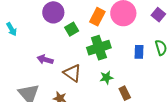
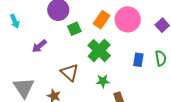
green cross: (99, 48) -> (99, 51), turned -35
purple arrow: (45, 60) -> (39, 46), moved, turned -63

